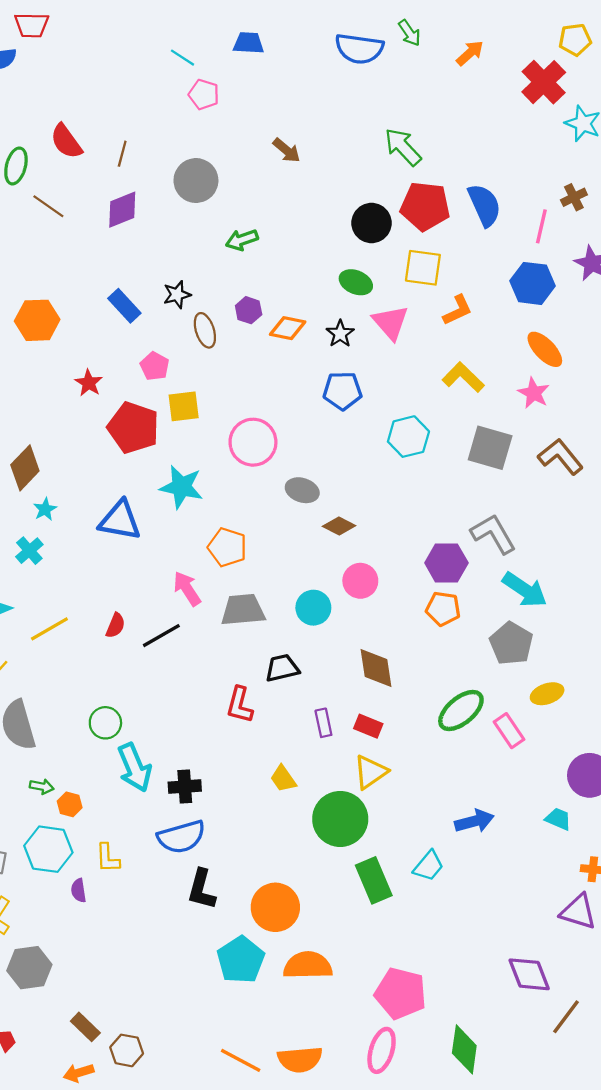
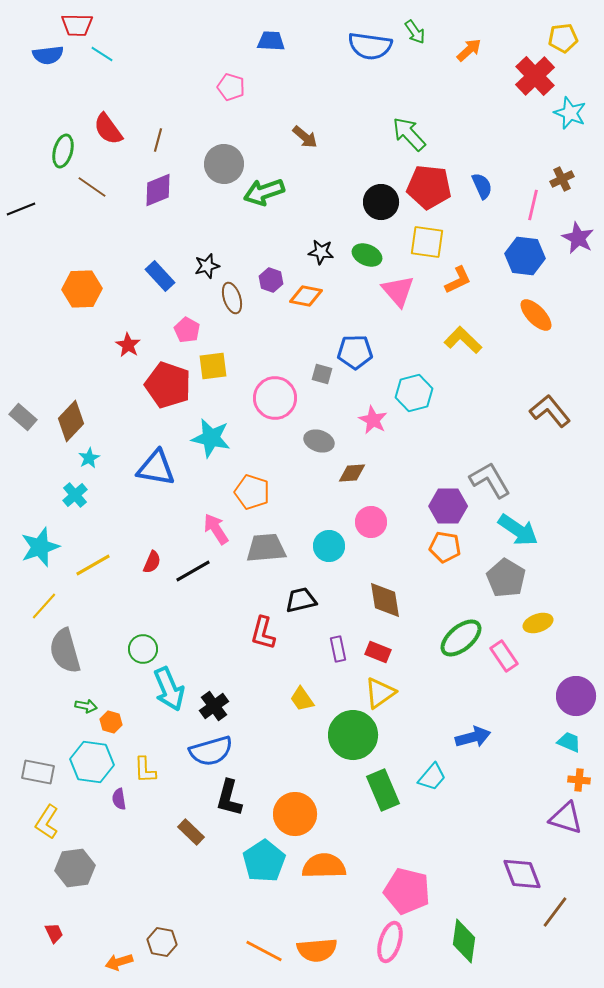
cyan line: (183, 58) -> (102, 54), moved
blue semicircle: (484, 205) -> (482, 186), size x0.7
green arrow: (242, 240) -> (264, 192), moved, size x1.4
black star: (340, 334) -> (321, 252), moved, turned -30
pink star: (534, 393) -> (373, 420), moved
gray square: (490, 448) -> (322, 374), moved, size x0.5
brown diamond: (339, 526) -> (352, 473), turned -32
black cross: (185, 787) -> (214, 706), turned -32
cyan trapezoid: (558, 819) -> (569, 742), moved
brown rectangle: (85, 1027) -> (191, 832), moved

